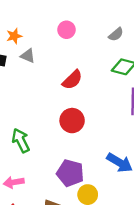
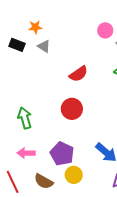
pink circle: (66, 30) -> (105, 30), moved
pink arrow: (14, 182) -> (26, 153), moved

